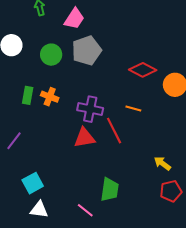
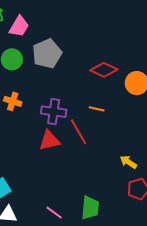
pink trapezoid: (74, 19) -> (19, 26), moved
green trapezoid: (110, 190) -> (90, 208), moved

